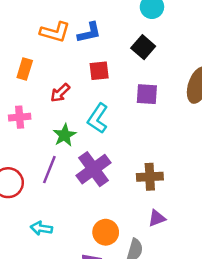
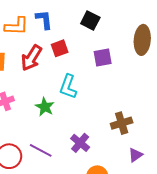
blue L-shape: (89, 33) -> (44, 20), turned -70
red arrow: (60, 93) -> (31, 58), moved, size x1.5
purple cross: (93, 169) -> (80, 143), moved, size x0.7
purple line: (49, 170) -> (41, 150), moved, turned -70

